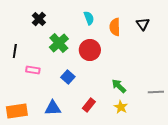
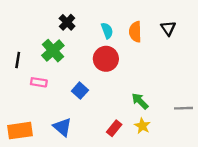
cyan semicircle: (89, 18) -> (107, 31), moved
black cross: (39, 19) -> (67, 22), moved
green cross: (59, 43) -> (53, 51), moved
red rectangle: (89, 105) -> (114, 128), moved
blue triangle: (53, 108) -> (62, 127), turned 42

